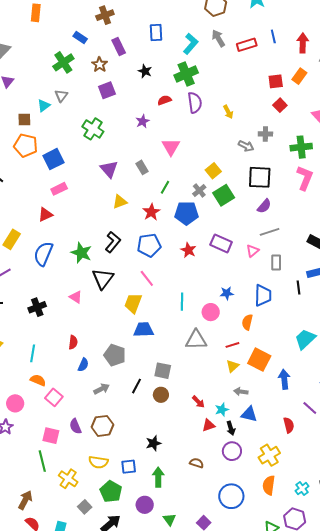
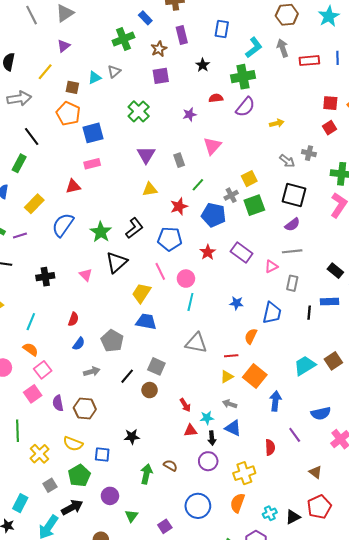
purple semicircle: (195, 103) -> (245, 107), turned 35
yellow arrow: (228, 112) -> (277, 123), turned -88
pink circle: (211, 312) -> (186, 279), moved
pink square: (51, 436) -> (33, 394), moved, turned 30
green arrow: (158, 477) -> (146, 474), moved

